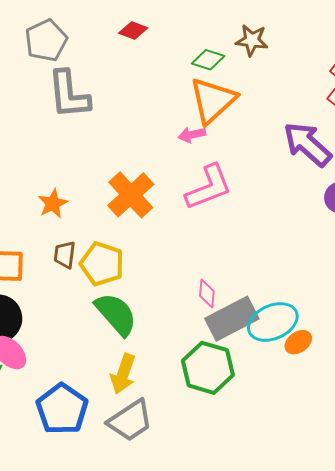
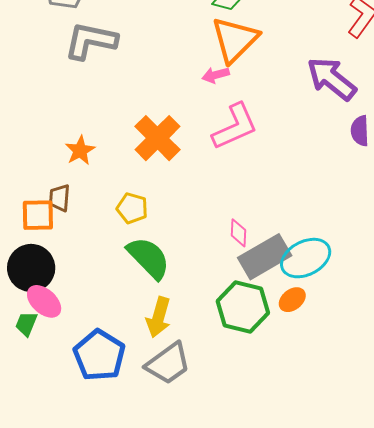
gray L-shape: (69, 95) -> (91, 41), turned 110
brown trapezoid: (65, 255) -> (59, 198), moved
yellow pentagon: (102, 264) -> (132, 208), size x0.7
orange ellipse: (298, 342) -> (292, 300), moved

